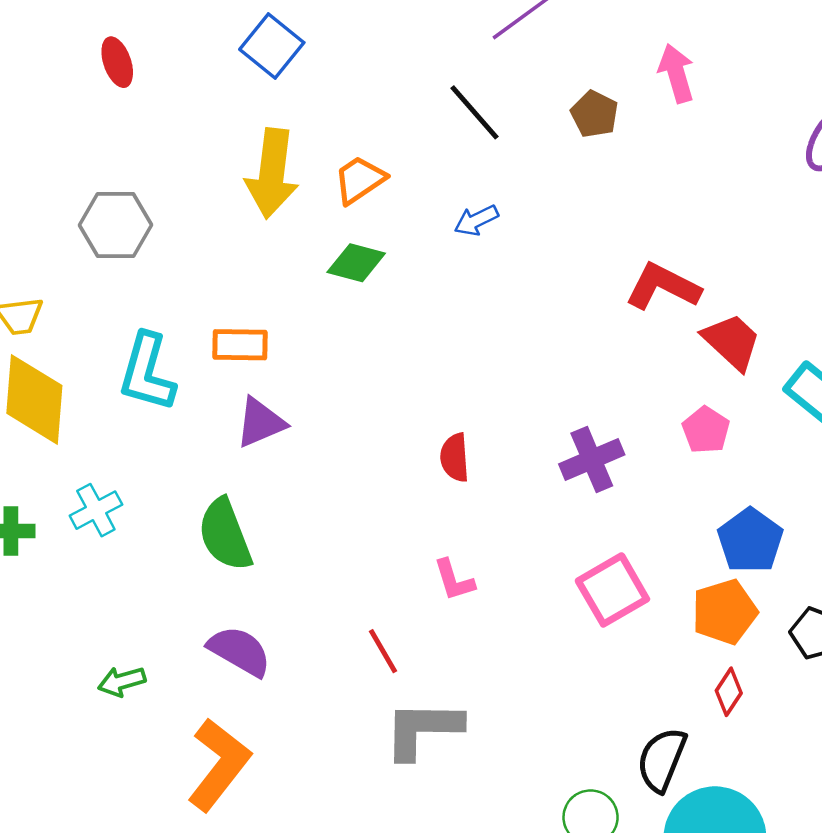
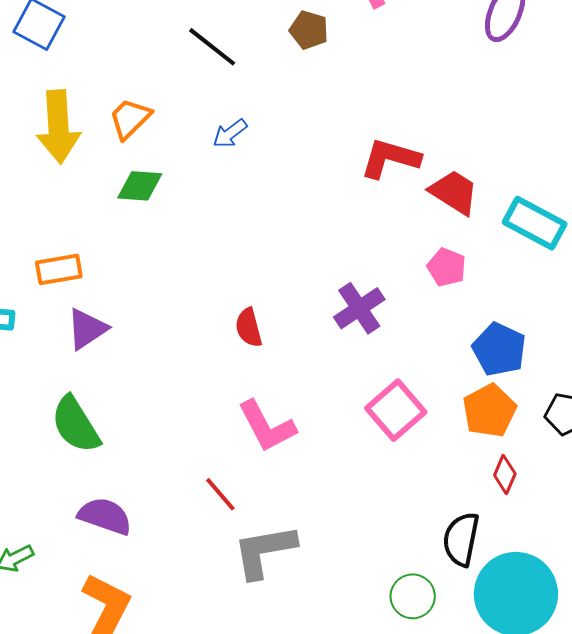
pink L-shape: (454, 580) -> (267, 426), size x1.6

